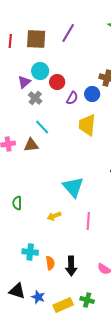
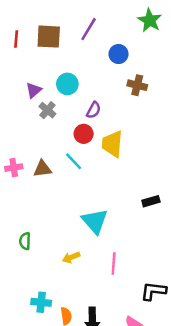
cyan circle: (40, 71) -> (67, 84), moved
red circle: (57, 82) -> (84, 134), moved
blue circle: (92, 94) -> (119, 54), moved
cyan line: (42, 127) -> (74, 161), moved

